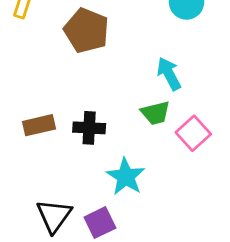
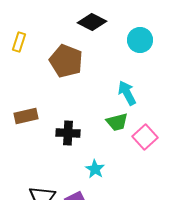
brown rectangle: (39, 125) -> (26, 116), moved
cyan star: (126, 177) -> (95, 169), size x0.7

